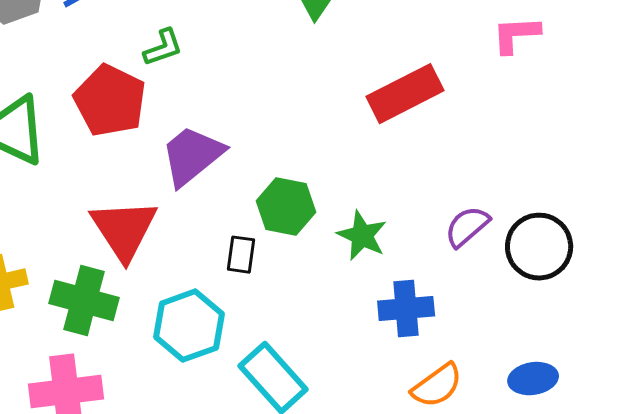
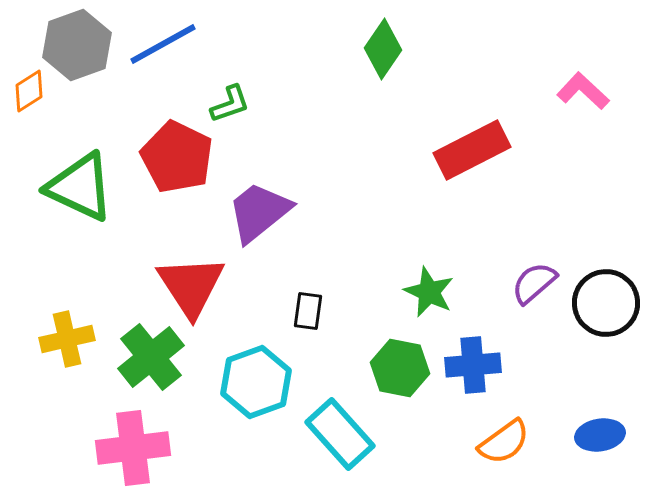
pink L-shape: (516, 35) -> (583, 91), turned 46
green hexagon: (286, 207) -> (400, 368), moved
green cross: (84, 301) -> (151, 357), turned 36

